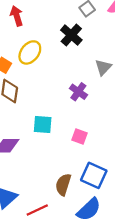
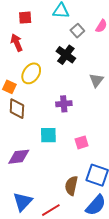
purple cross: (78, 92) -> (64, 104), moved, turned -35
pink square: (80, 137) -> (82, 142), turned -32

